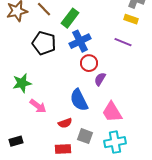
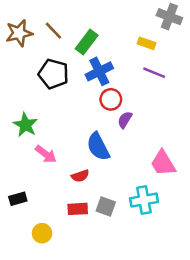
yellow rectangle: (131, 19) -> (146, 43), moved
green star: (22, 83) -> (25, 125), turned -30
pink trapezoid: (112, 112) -> (163, 163), moved
gray square: (85, 136) -> (106, 206), moved

